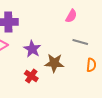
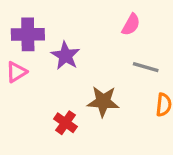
purple star: (32, 49) -> (65, 56), moved

